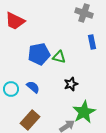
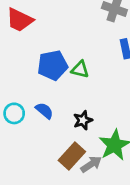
black star: (71, 84) -> (83, 120), moved
brown rectangle: (30, 120) -> (72, 156), moved

